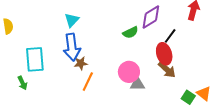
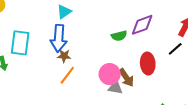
black line: (170, 36) -> (175, 49), moved
brown arrow: (167, 70) -> (126, 78), moved

